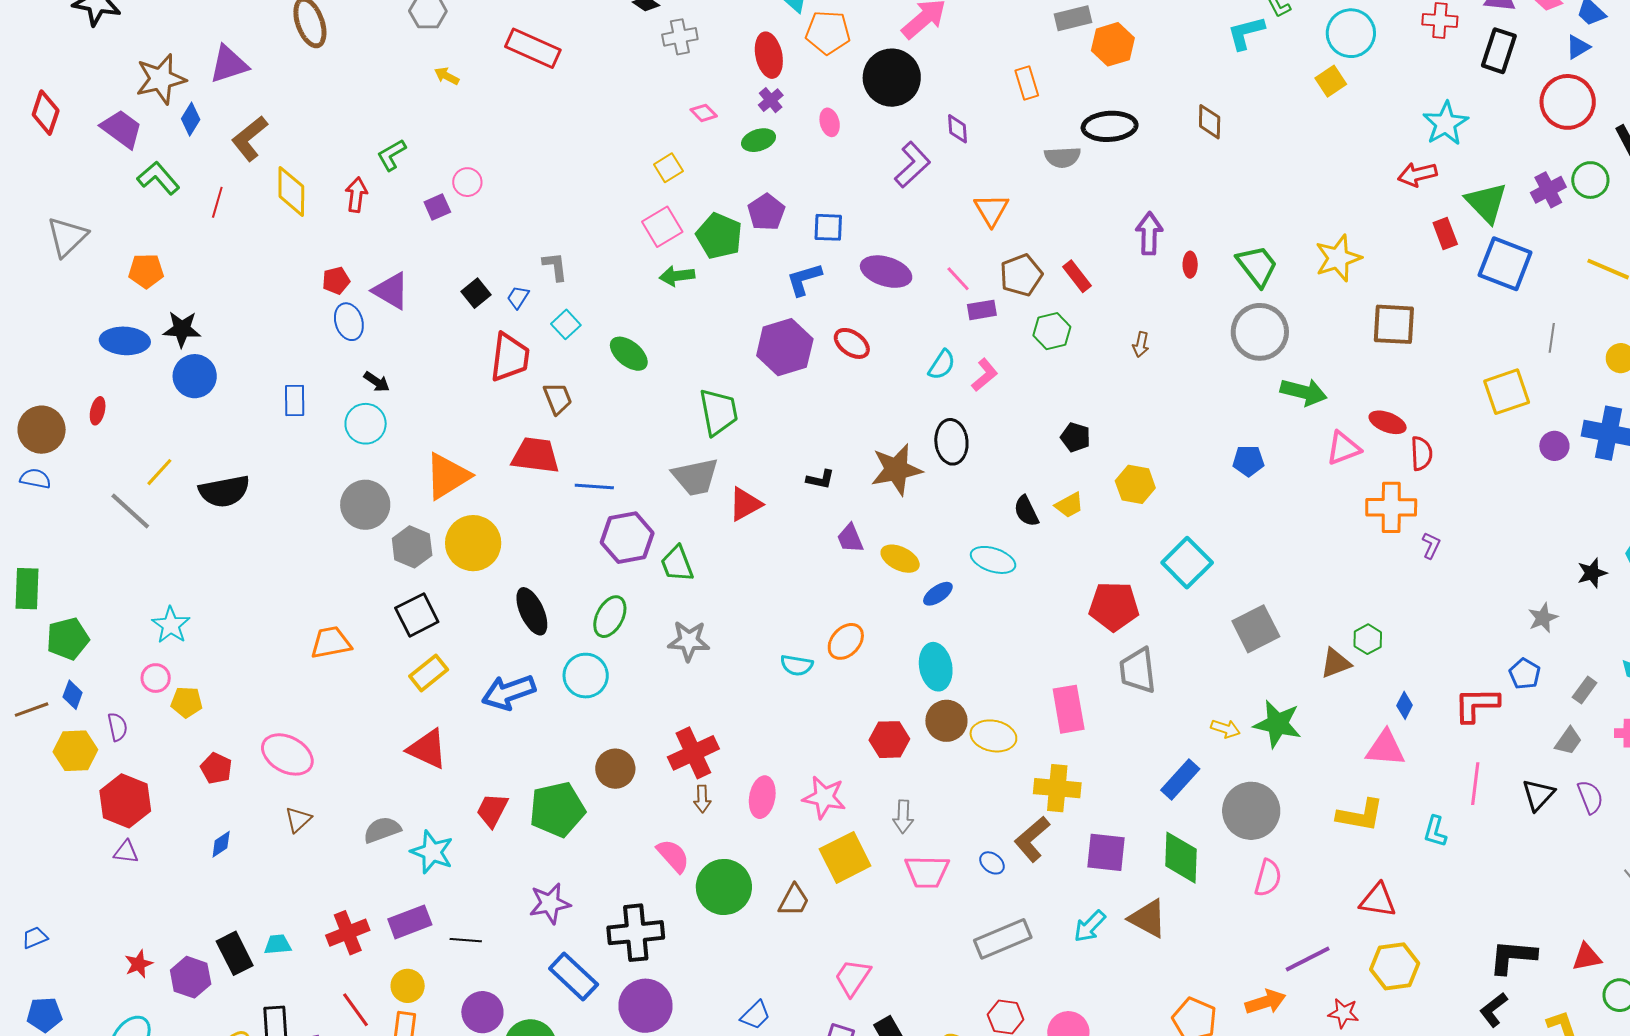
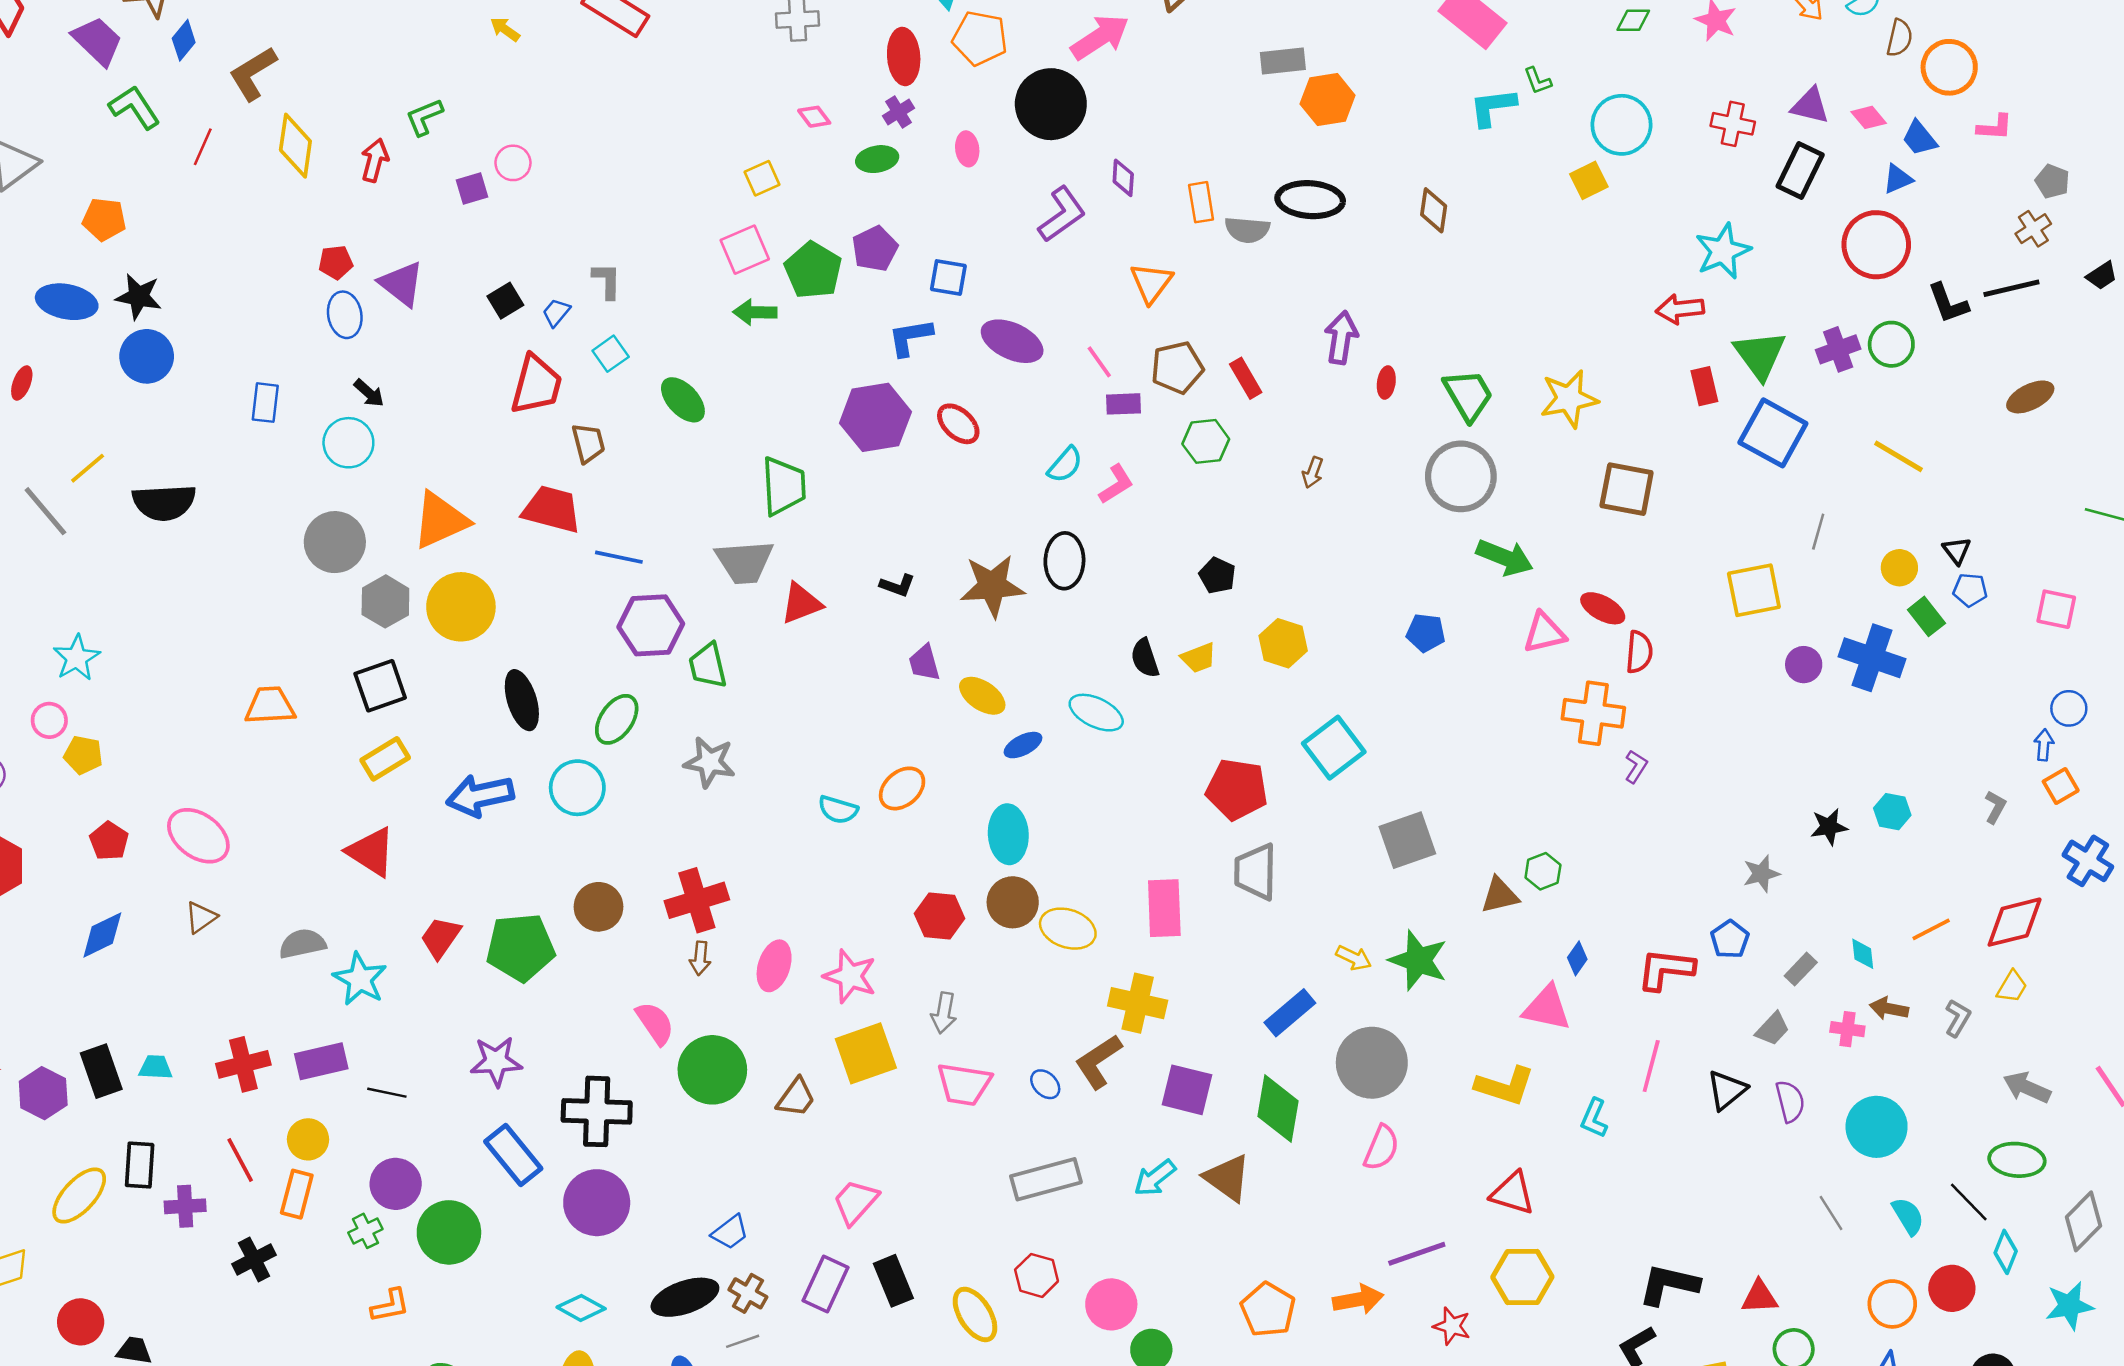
orange rectangle: (1027, 83) -> (1201, 202), moved
blue diamond: (221, 844) -> (102, 935), size x1.5

